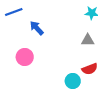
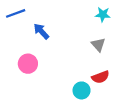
gray triangle: (88, 40) -> (98, 45), turned 48

